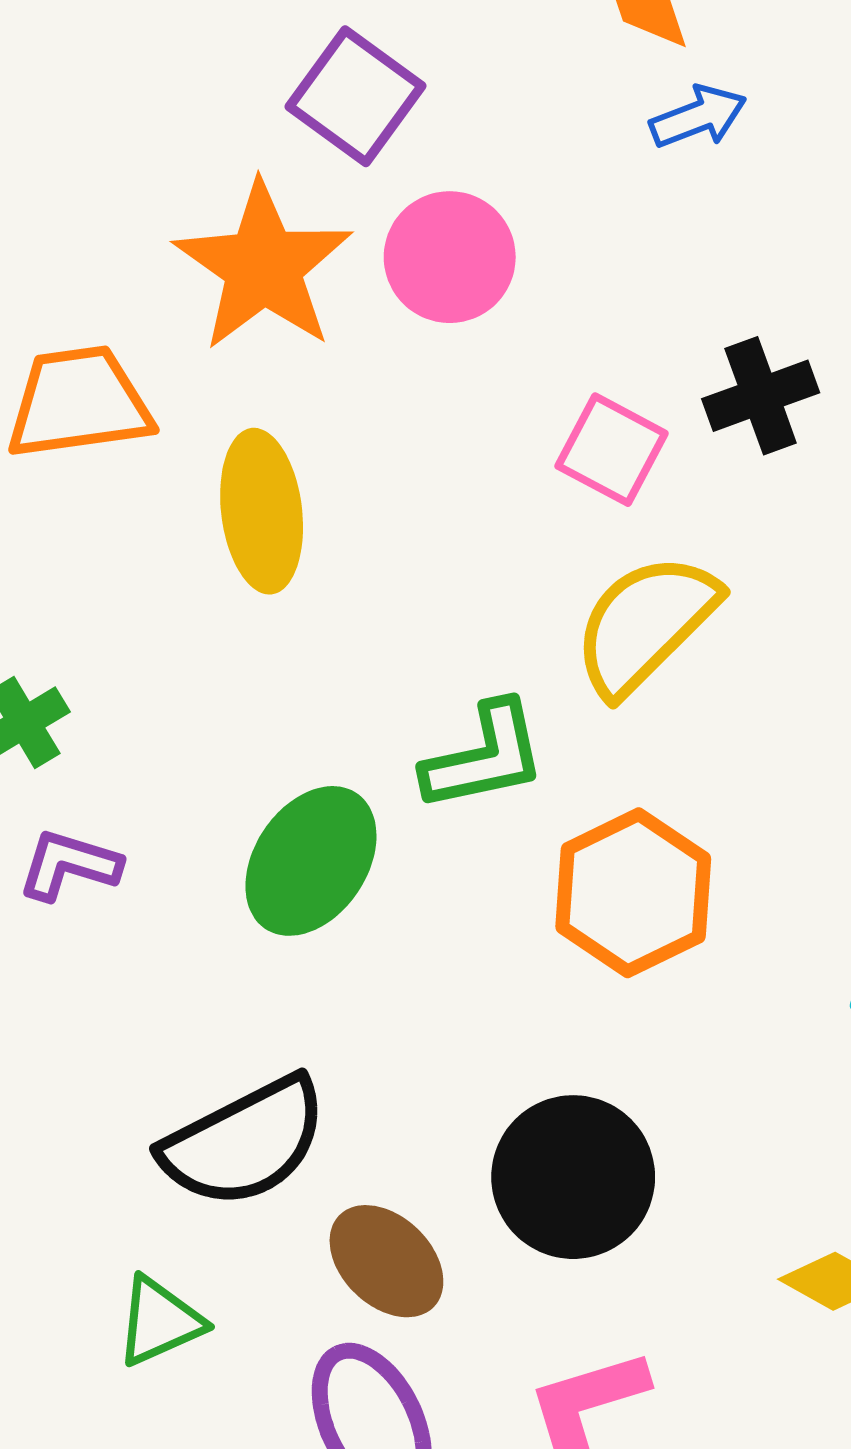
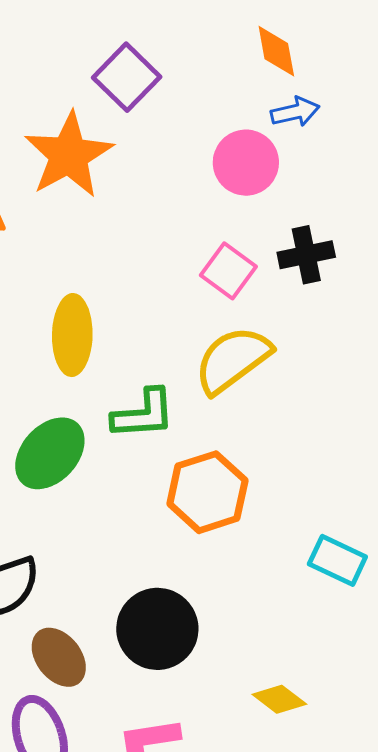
pink circle: (450, 257) -> (246, 163), moved
yellow ellipse: (262, 511) -> (72, 335), moved

